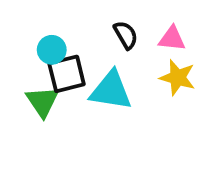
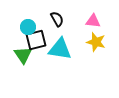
black semicircle: (126, 35) -> (57, 19), moved

